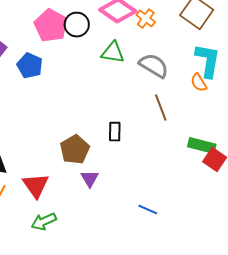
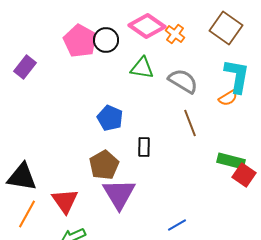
blue pentagon: (30, 66) -> (110, 118), moved
orange semicircle: (199, 83) -> (228, 98), turned -90
purple triangle: (90, 179) -> (119, 194), size x1.8
blue line: (148, 210) -> (177, 225), turned -54

